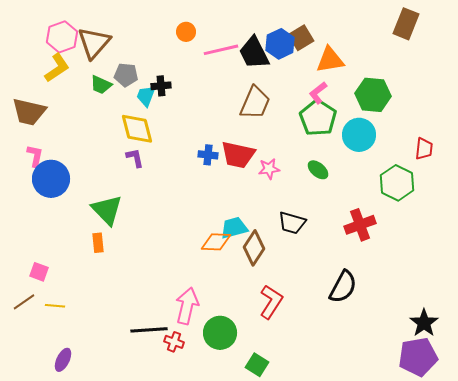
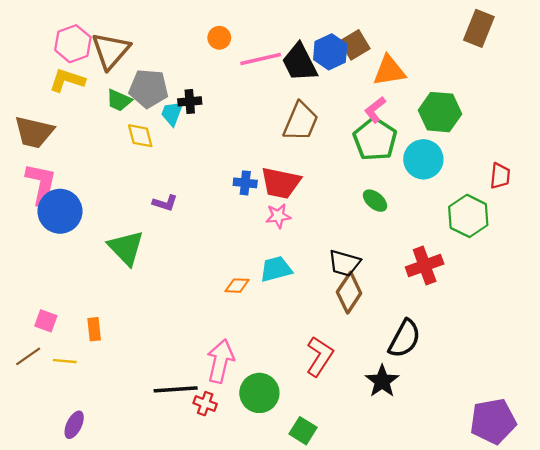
yellow L-shape: (57, 68) -> (67, 80), turned -128
gray pentagon: (126, 75) -> (148, 88), size x1.4
yellow diamond: (137, 129) -> (140, 136), moved, size x0.7
pink L-shape: (35, 156) -> (41, 184), size x1.6
purple L-shape: (135, 158) -> (165, 203), moved, turned 120
pink star: (269, 169) -> (278, 216), moved
orange diamond: (216, 242) -> (237, 286), moved, size x0.7
orange rectangle: (98, 243) -> (94, 329), moved
brown diamond: (254, 248) -> (349, 293), moved
black star: (424, 323) -> (382, 381), moved

